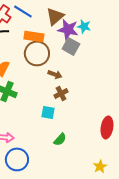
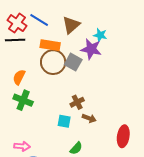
purple star: (68, 29) -> (91, 49), moved
gray square: (71, 46) -> (73, 62), moved
brown arrow: (55, 74) -> (89, 118), moved

